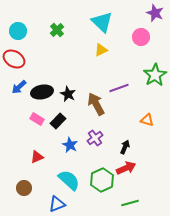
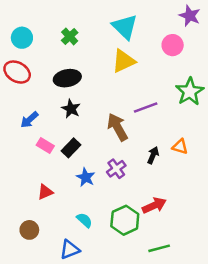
yellow triangle: (101, 50) -> (124, 61), size x1.5
blue arrow: (19, 87) -> (29, 120), moved
black ellipse: (42, 92) -> (67, 78), moved
black star: (68, 94) -> (71, 109), moved
black arrow: (125, 147) -> (153, 155), moved
cyan semicircle: (69, 180) -> (84, 220), size x0.6

